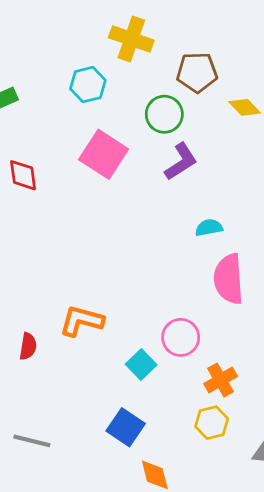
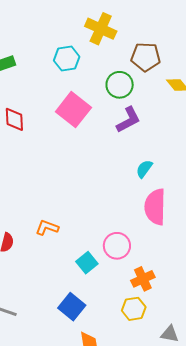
cyan semicircle: (209, 228) -> (144, 169), turned -48
orange L-shape: (82, 321) -> (47, 228), size x0.7

